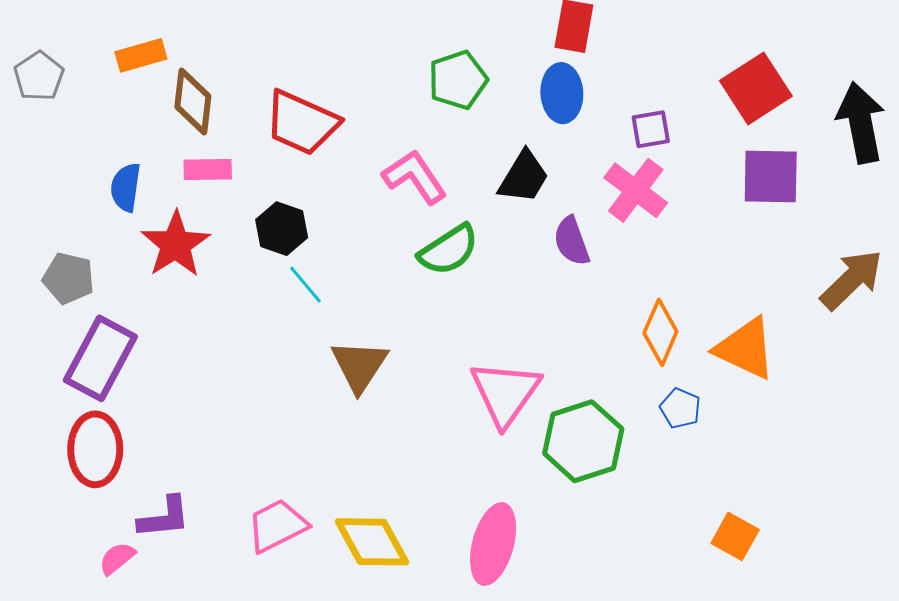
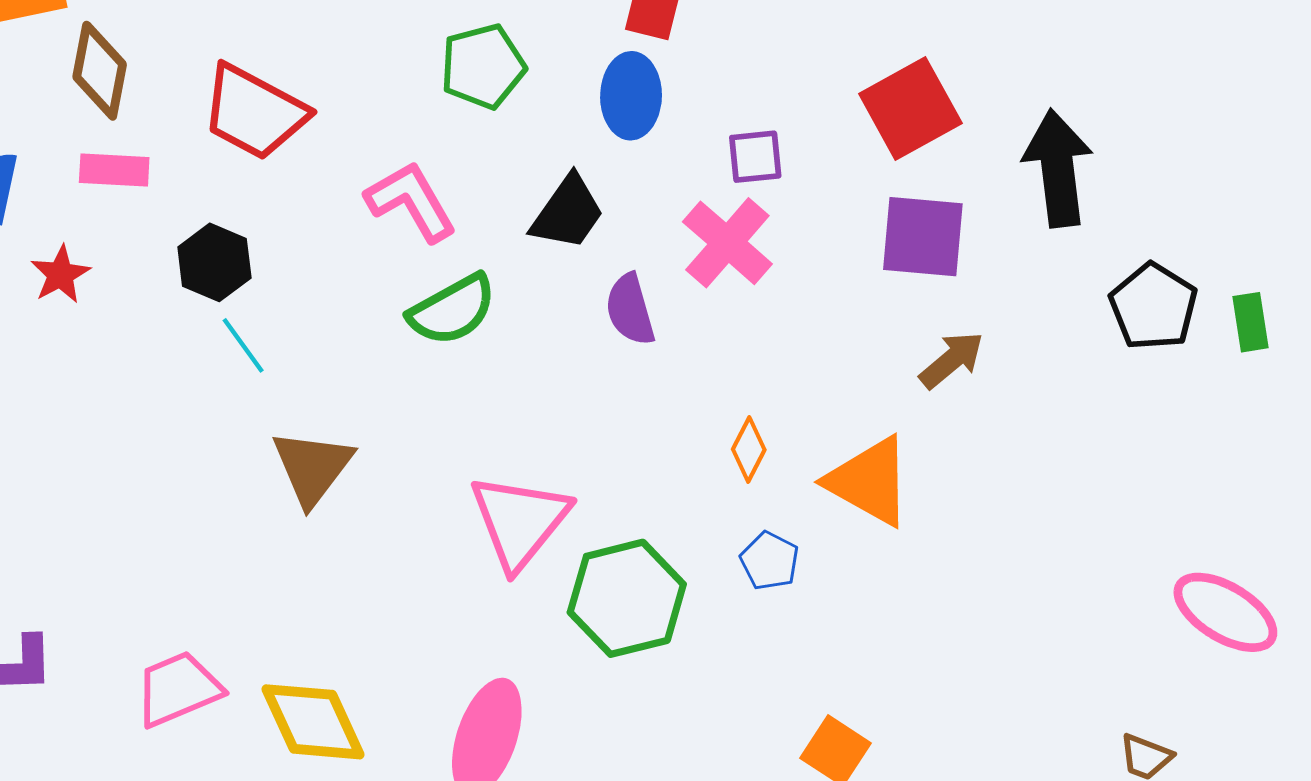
red star: (176, 244) -> (60, 274), size x0.6
brown arrow: (852, 280) -> (952, 360), moved, size x0.7
orange diamond: (660, 332) -> (749, 450), size x0.7

